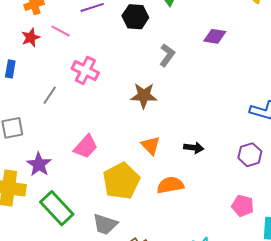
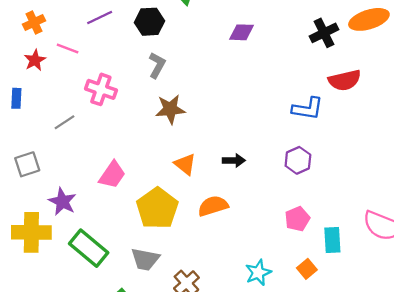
gray L-shape: (167, 55) -> (157, 65), moved
gray line: (50, 95) -> (65, 122), turned 30
pink pentagon: (243, 206) -> (297, 219), turned -30

